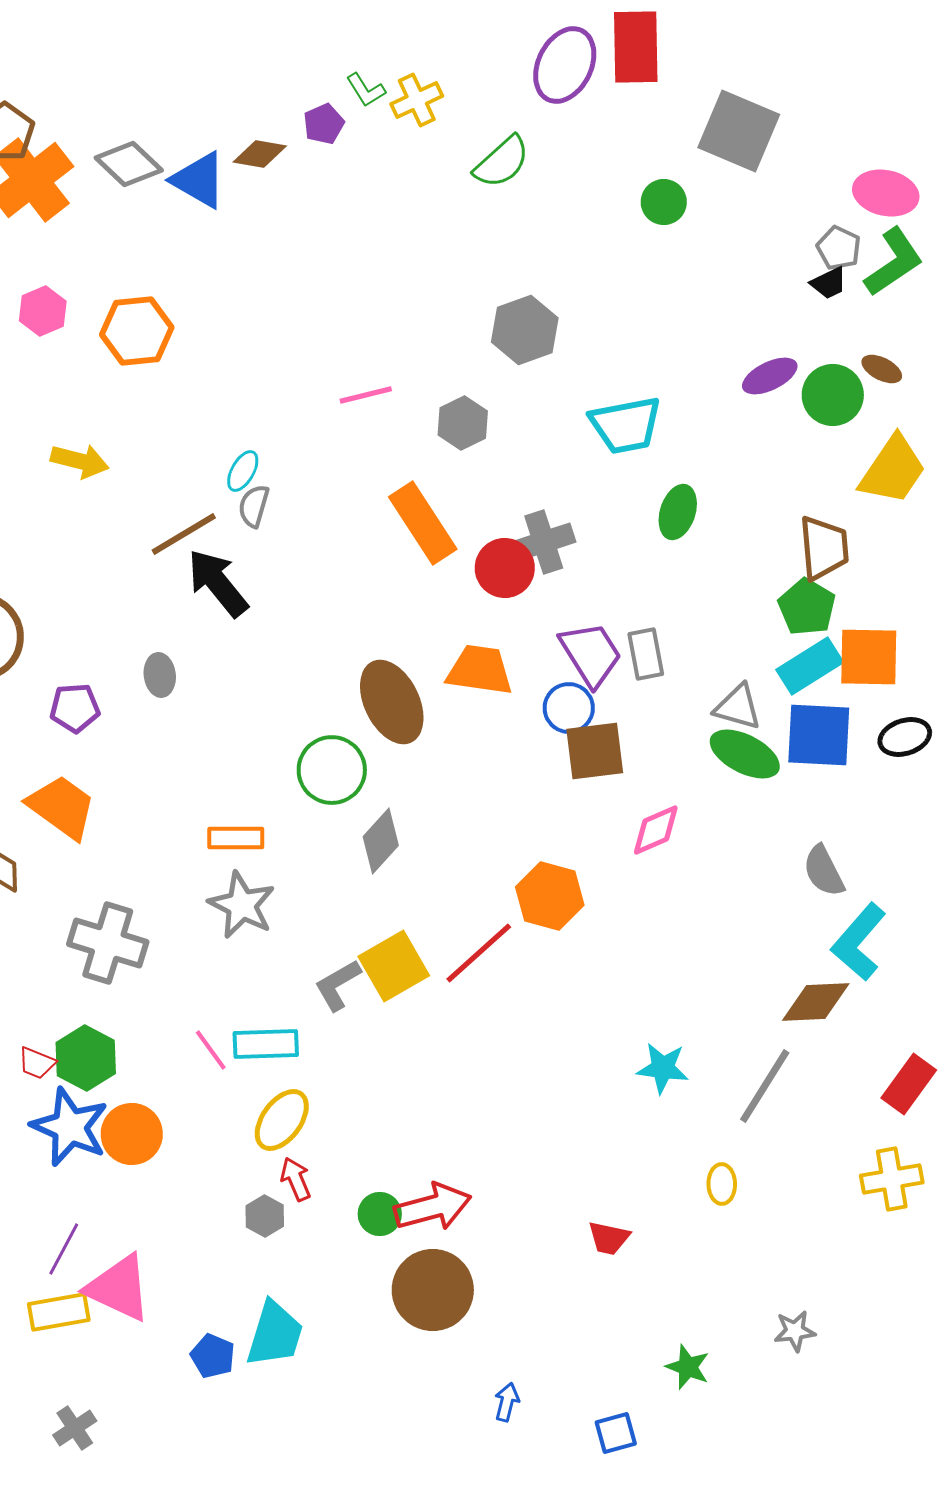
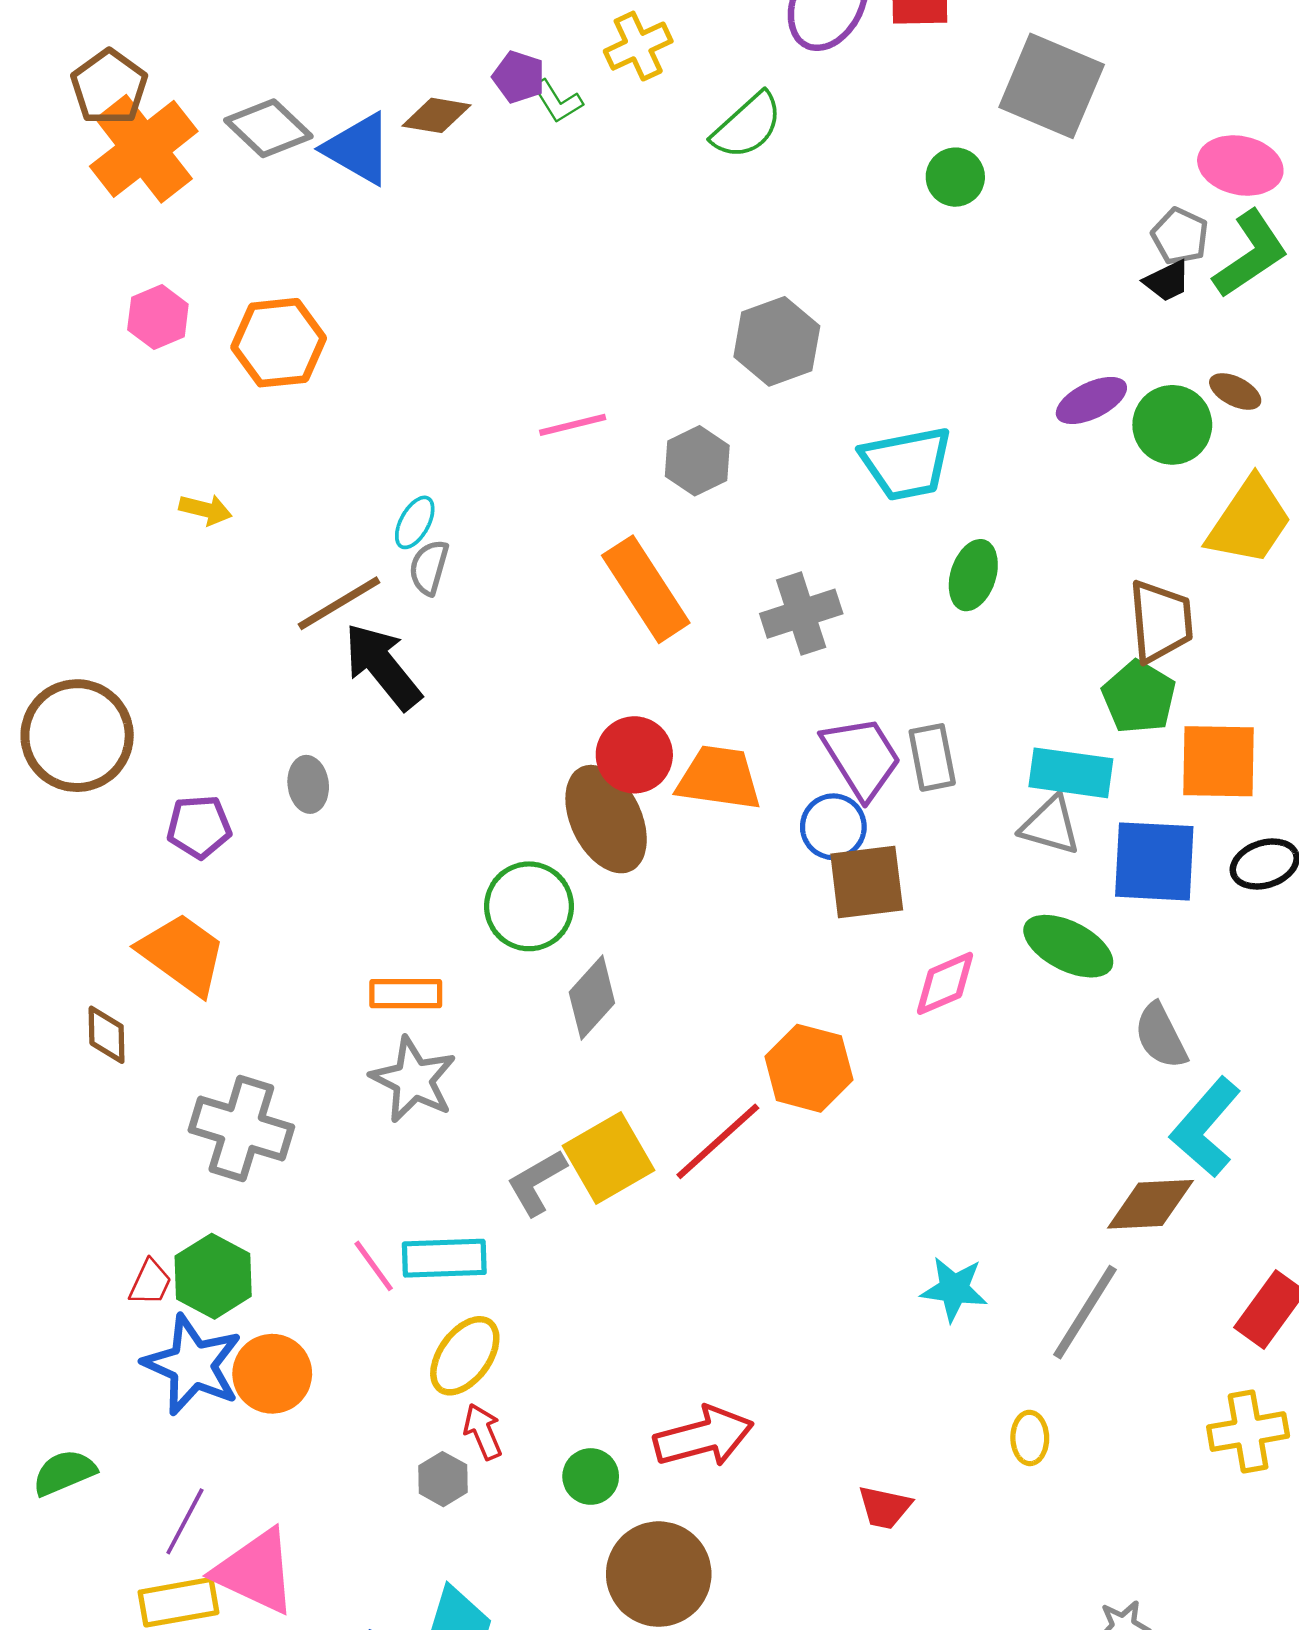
green L-shape: (366, 90) -> (557, 101), moved
purple pentagon: (324, 124) -> (519, 77), turned -30
yellow arrow: (80, 461) -> (205, 510), size x0.7
red circle: (505, 568) -> (634, 755), moved
cyan rectangle: (810, 666) -> (1071, 773), moved, turned 40
green ellipse: (745, 754) -> (1068, 946), moved
red trapezoid: (37, 1063) -> (150, 1283), turned -87
red arrow: (433, 1207) -> (704, 1437), moved

